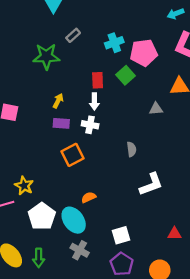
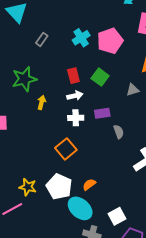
green star: (46, 56) -> (24, 79), moved
green square: (126, 75) -> (100, 77), moved
white arrow: (94, 102) -> (75, 96), turned -91
purple rectangle: (61, 123) -> (102, 113), moved
white pentagon: (42, 216) -> (59, 187), moved
white square: (121, 235) -> (117, 216), moved

